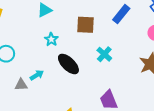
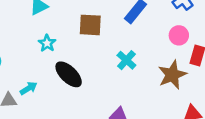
cyan cross: (104, 54) -> (126, 60), moved

